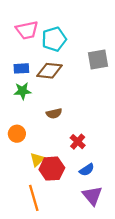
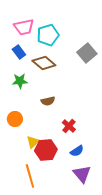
gray square: (98, 59) -> (87, 53), turned -30
blue rectangle: (21, 68) -> (19, 52), moved, turned 56
brown diamond: (50, 71) -> (44, 63), turned 35

